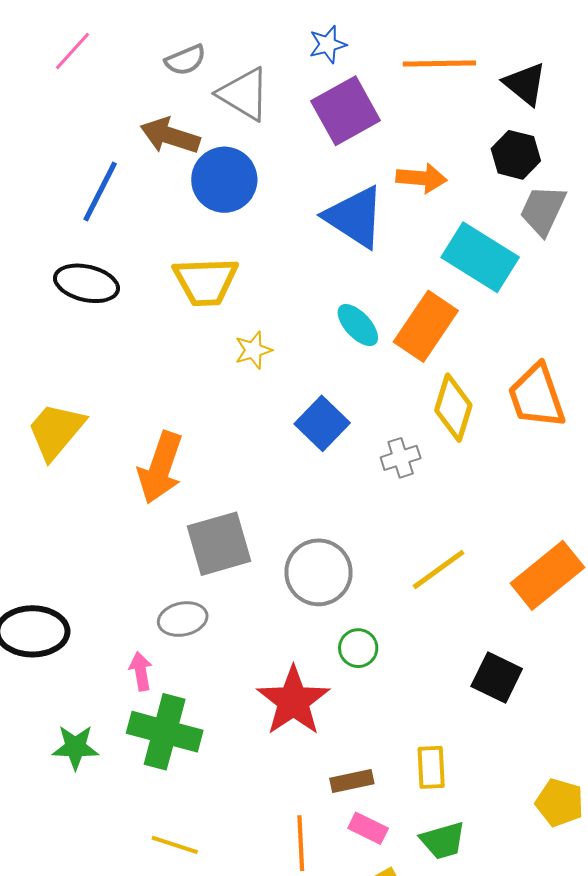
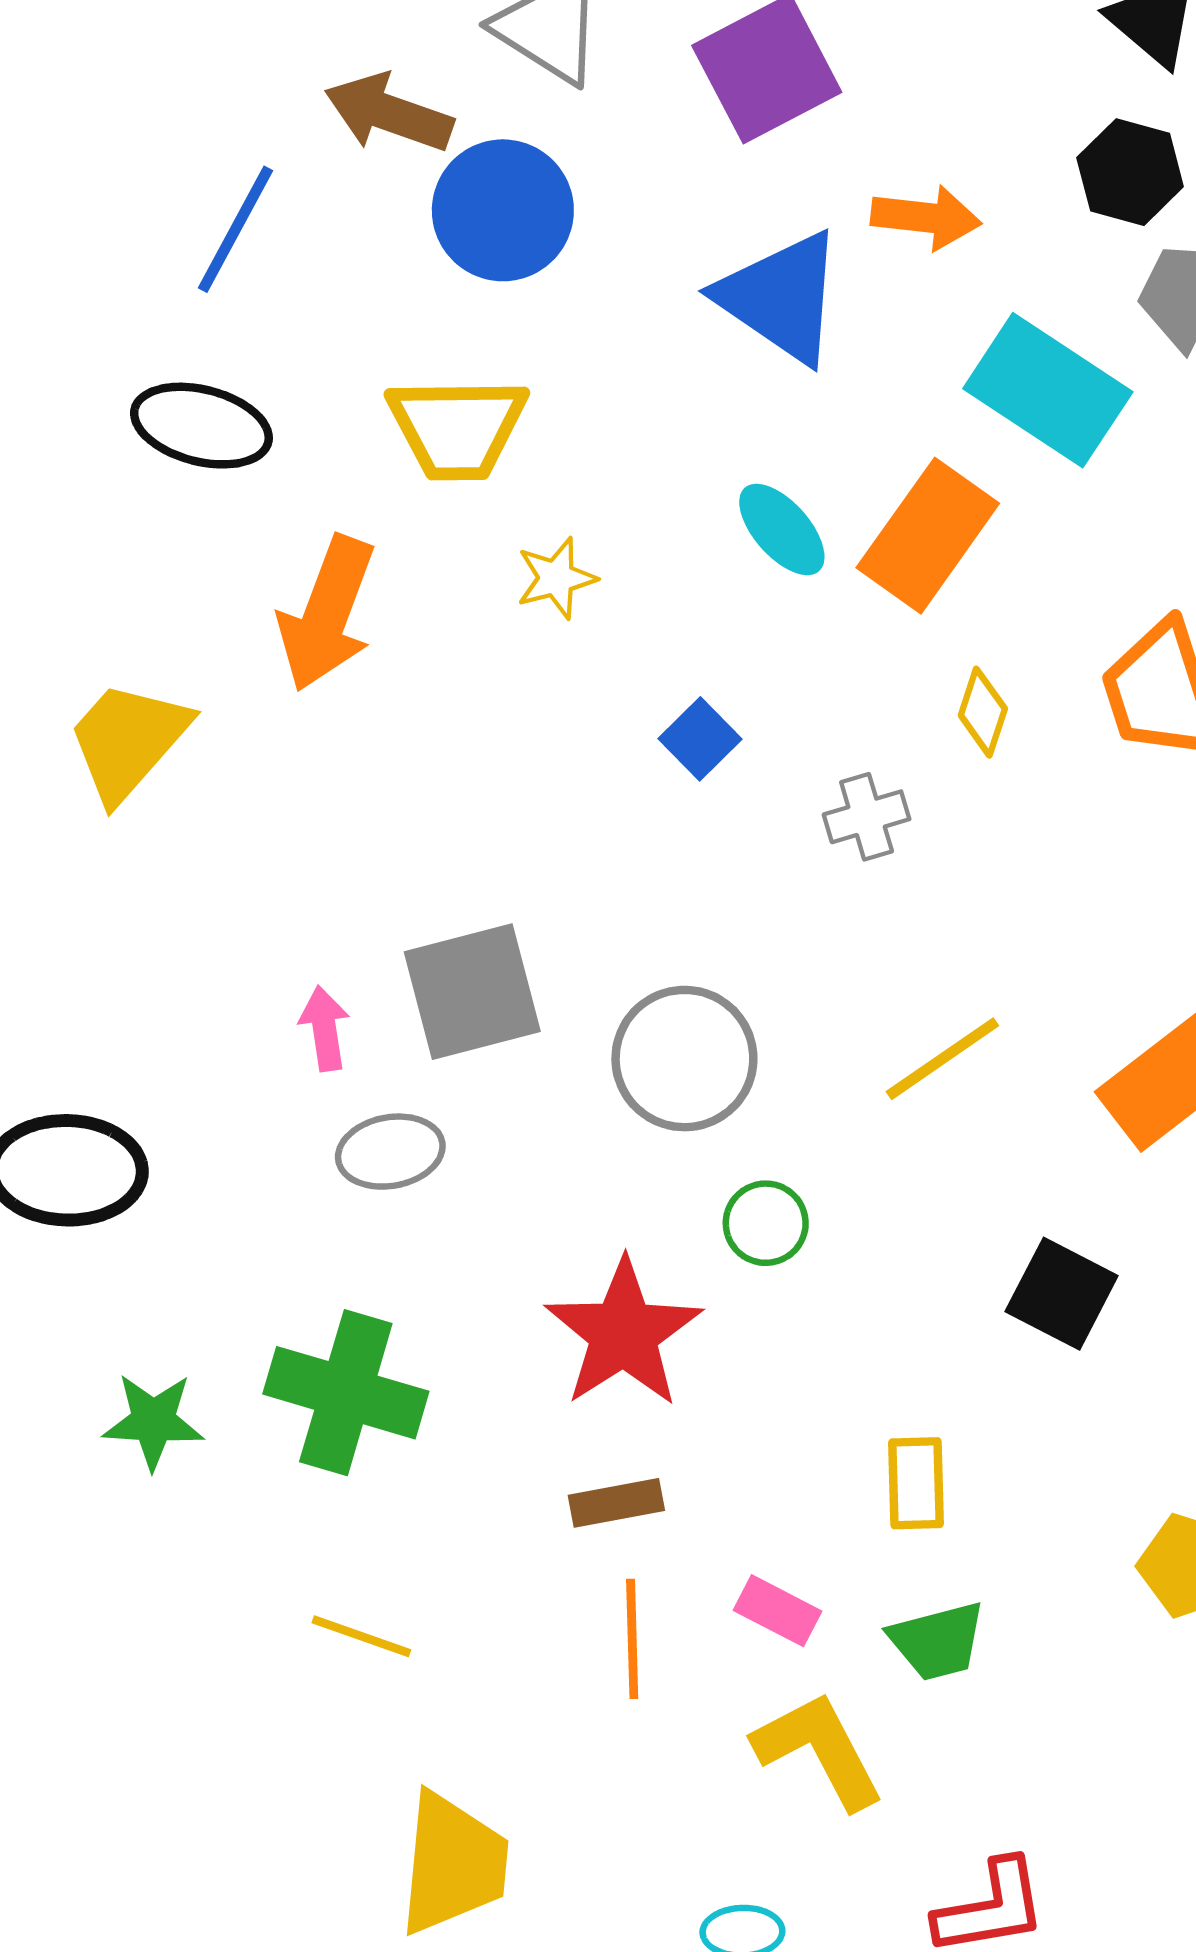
yellow diamond: (453, 408) -> (983, 712), size x0.6
blue square: (322, 423) -> (700, 739), size x0.7
orange arrow: (160, 468) -> (327, 614), moved
pink arrow: (141, 671) -> (325, 1028), moved
brown rectangle: (352, 781) -> (616, 1503), moved

